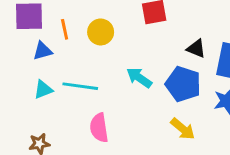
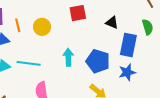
black triangle: (196, 48) -> (112, 23), moved
cyan arrow: (139, 78) -> (68, 57), turned 54

